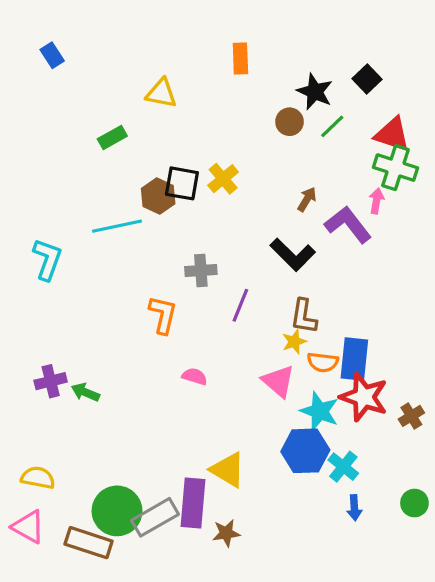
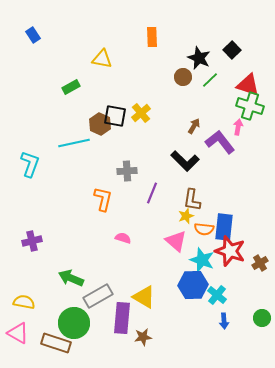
green arrow: (85, 392) -> (71, 278), moved, size x1.4
gray rectangle: (155, 517) -> (98, 296), moved

